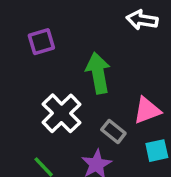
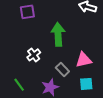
white cross: (61, 113) -> (34, 55), size x0.6

